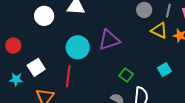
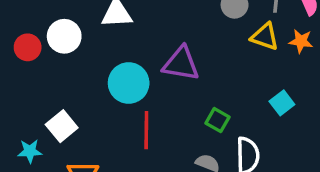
purple triangle: (109, 40) -> (181, 64), turned 35
red circle: (13, 46) -> (28, 47), moved
red line: (68, 76) -> (146, 130), moved

